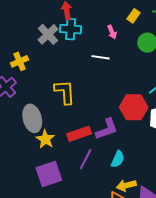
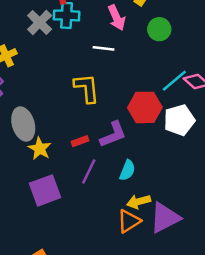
pink arrow: (112, 32) -> (117, 18), size x1.5
yellow L-shape: (65, 92) -> (87, 88), moved
red rectangle: (79, 134) -> (80, 141), size x0.6

